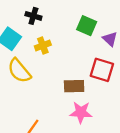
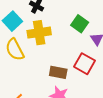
yellow cross: (43, 45) -> (39, 33), size x1.6

